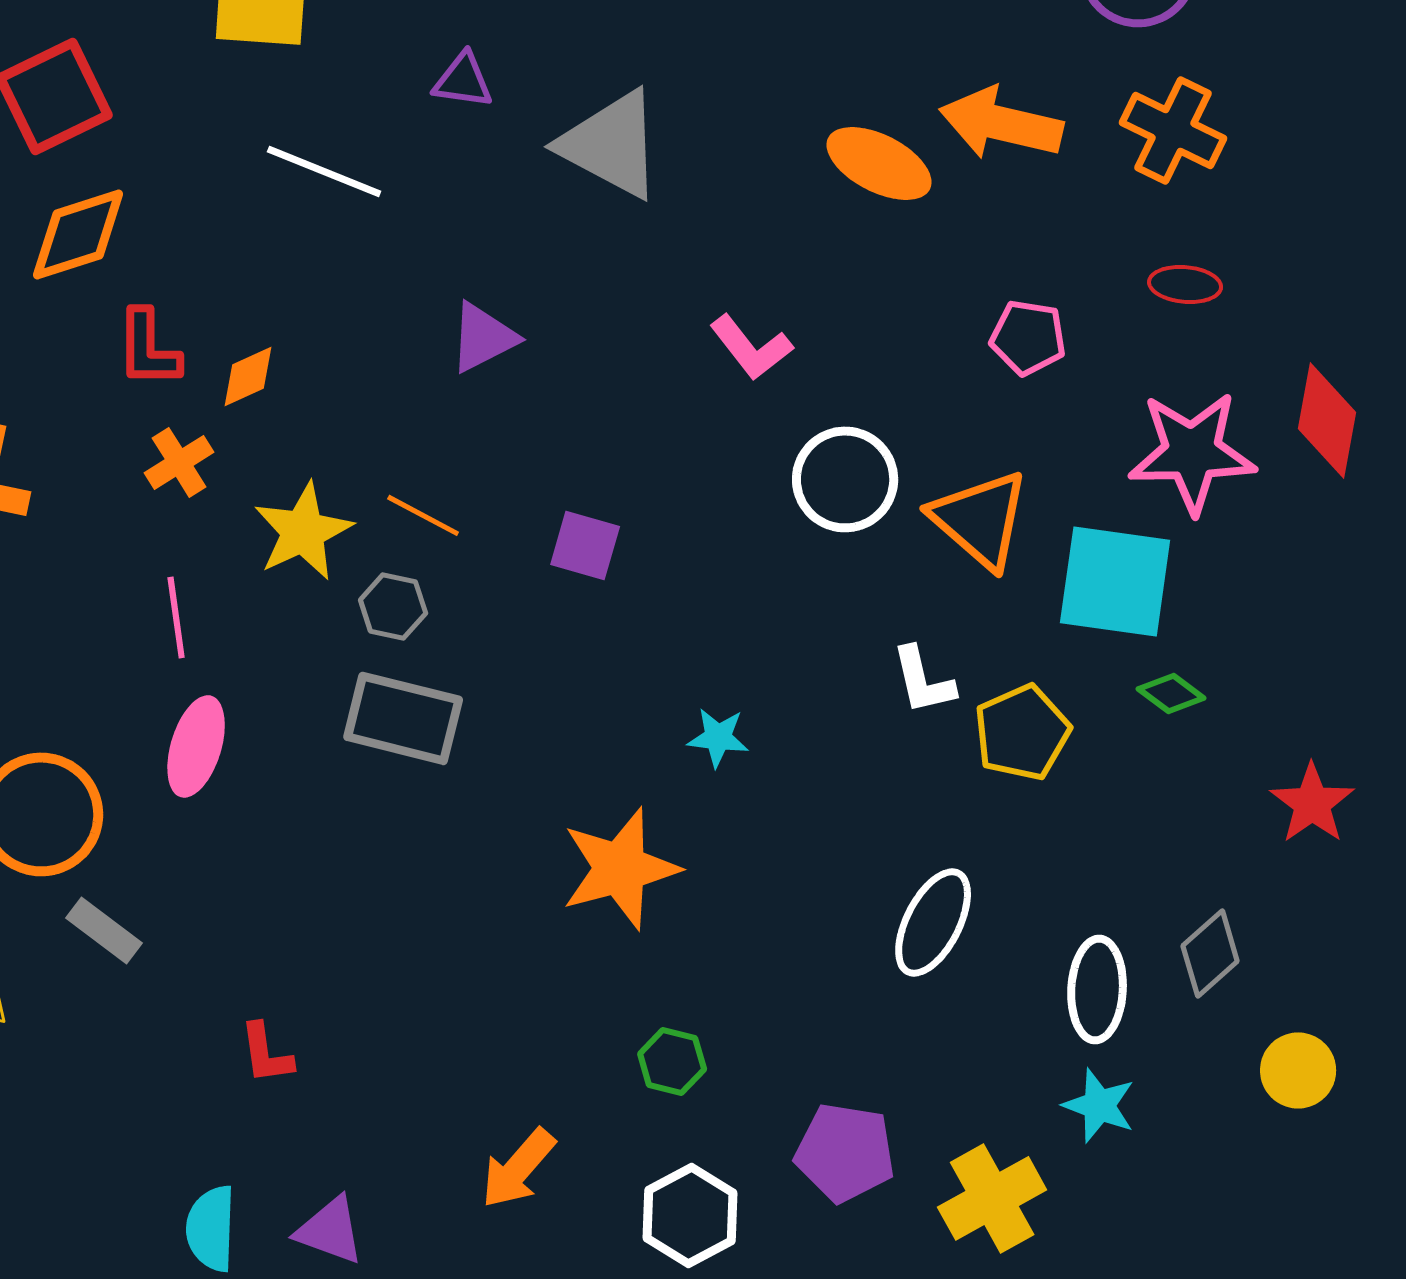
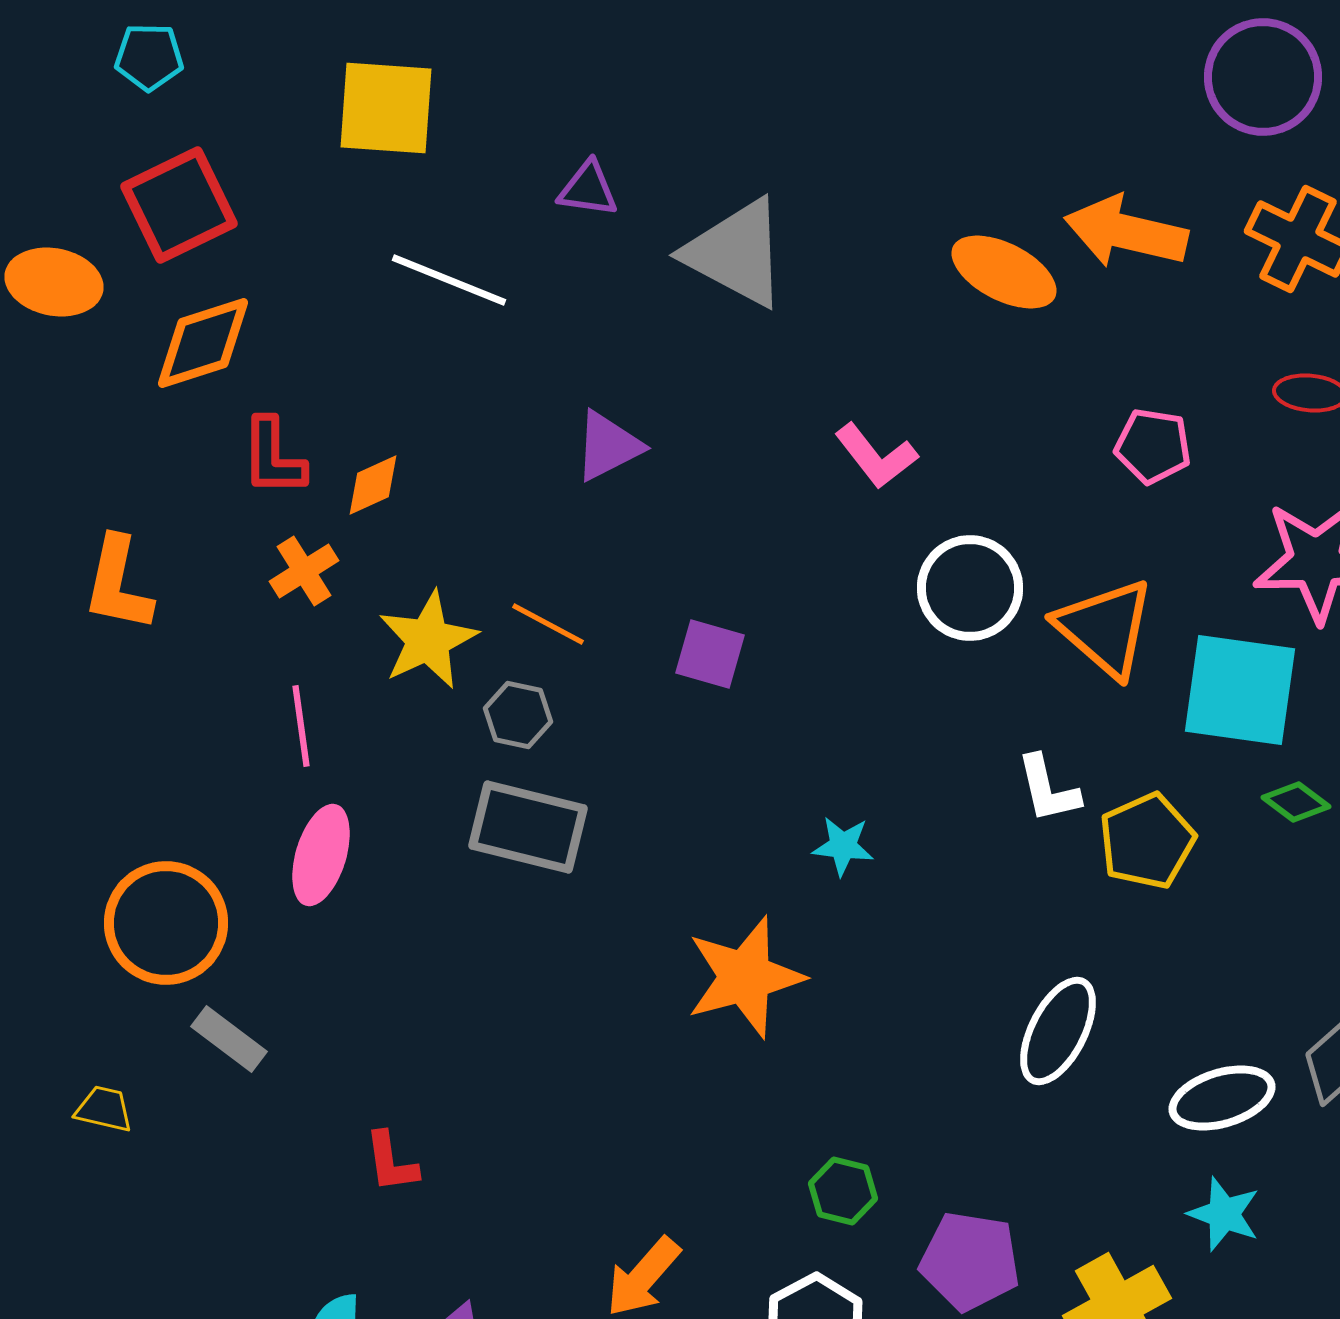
white ellipse: (1097, 989) -> (1222, 1098), turned 70
green hexagon: (672, 1061) -> (843, 1191), moved

